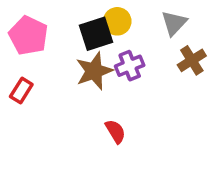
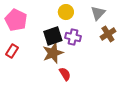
black square: (96, 34) -> (53, 36), moved
purple cross: (130, 66) -> (73, 37), turned 35
brown star: (94, 71) -> (53, 53), moved

